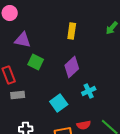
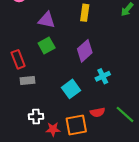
purple triangle: (23, 40) -> (47, 20), moved
green square: (36, 62) -> (47, 46), turned 35

